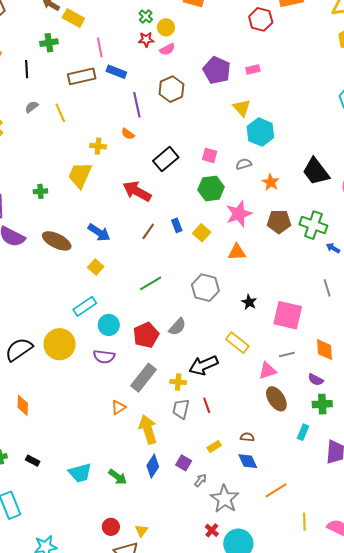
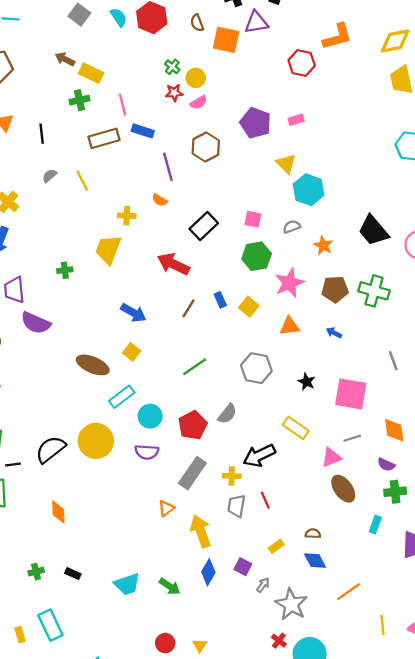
green cross: (49, 43) -> (80, 100), moved
brown ellipse: (57, 241) -> (93, 365), moved
blue arrow: (333, 248) -> (334, 333), moved

